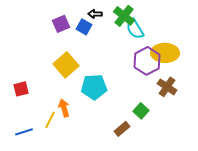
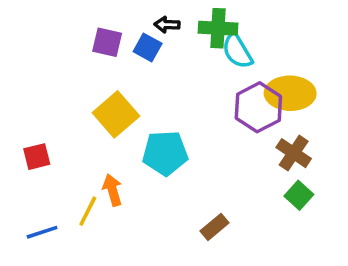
green cross: (124, 16) -> (218, 28), turned -35
purple square: (61, 24) -> (107, 42), turned 36
green square: (141, 111) -> (299, 195), moved

